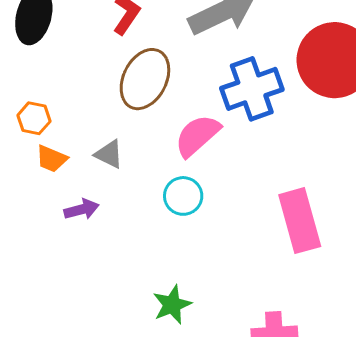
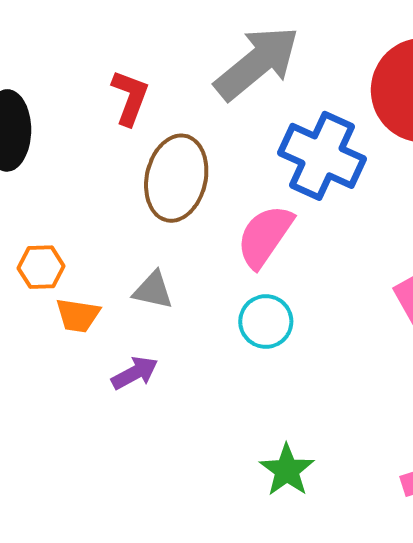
blue cross: (252, 89) -> (322, 156), turned -32

